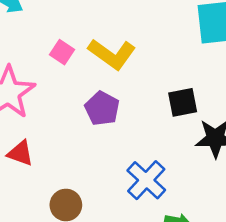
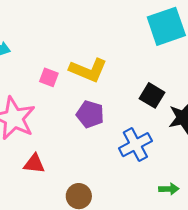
black square: (183, 102) -> (152, 95), turned -35
blue cross: (146, 180) -> (135, 145), moved, turned 32

